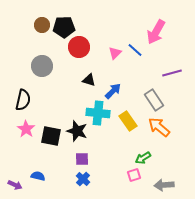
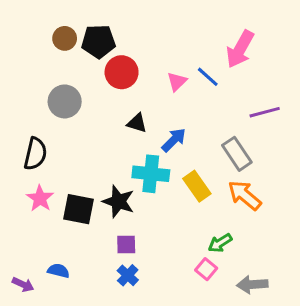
pink square: (134, 175) -> (206, 269), turned -32

